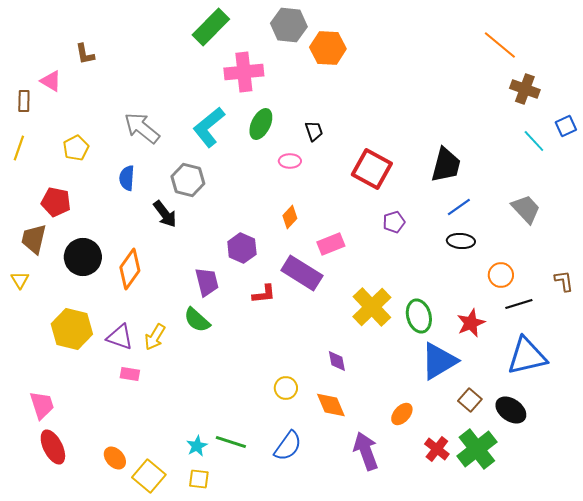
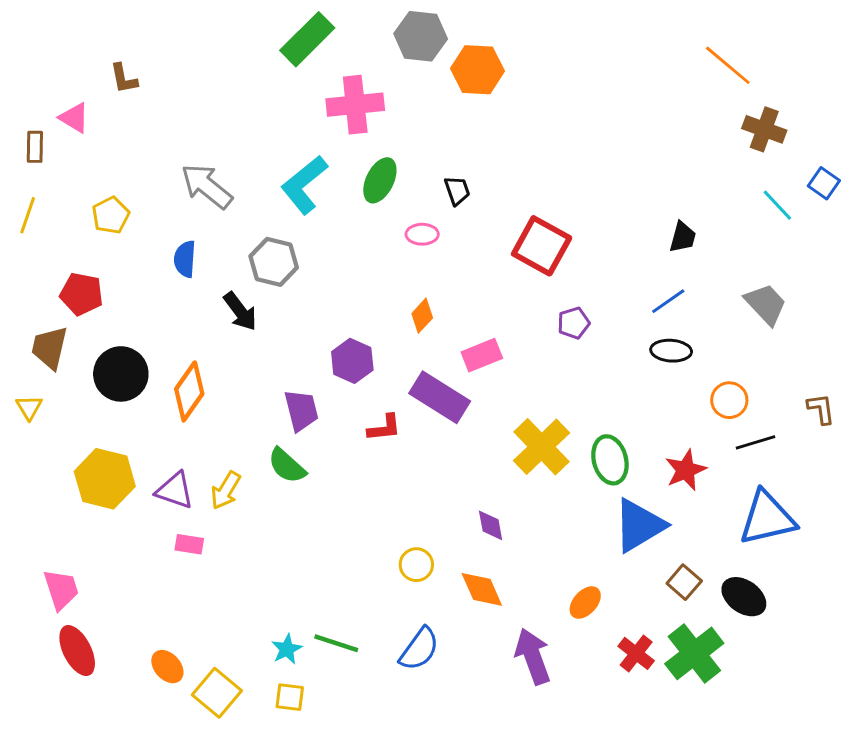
blue square: (566, 126) -> (824, 183), turned -30
black trapezoid: (446, 165) -> (683, 237), moved, size x0.6

